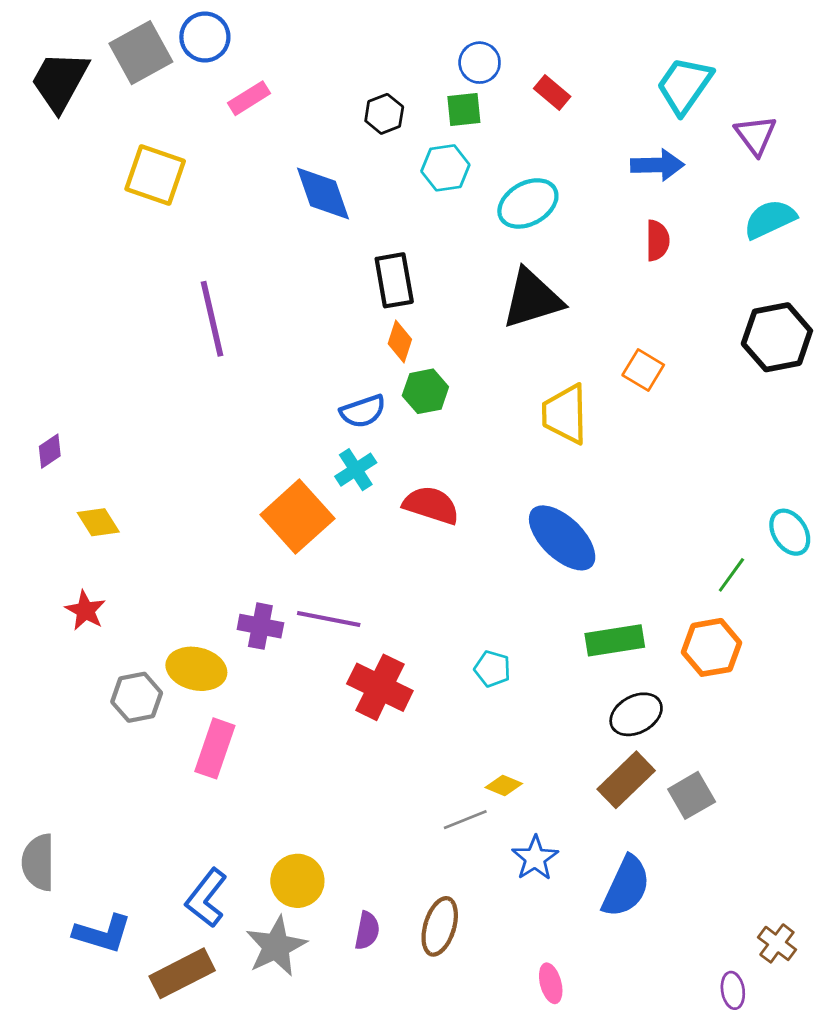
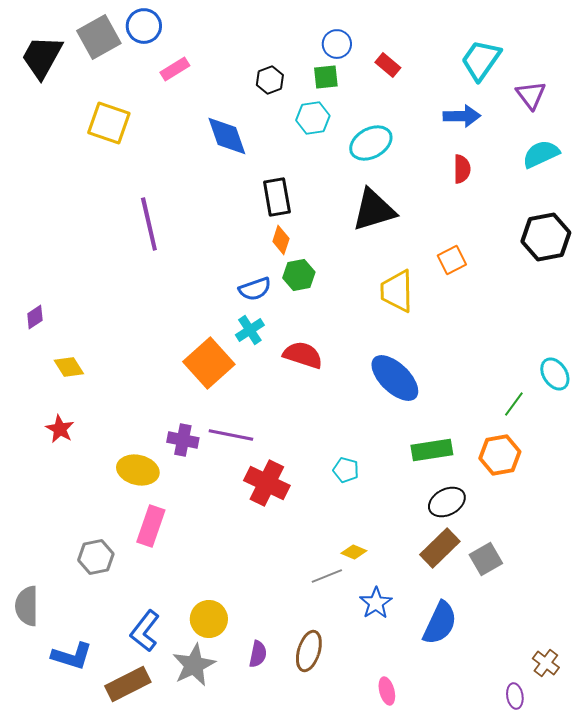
orange square: (643, 370) -> (452, 260), turned 32
gray hexagon: (137, 697) -> (96, 557), moved

